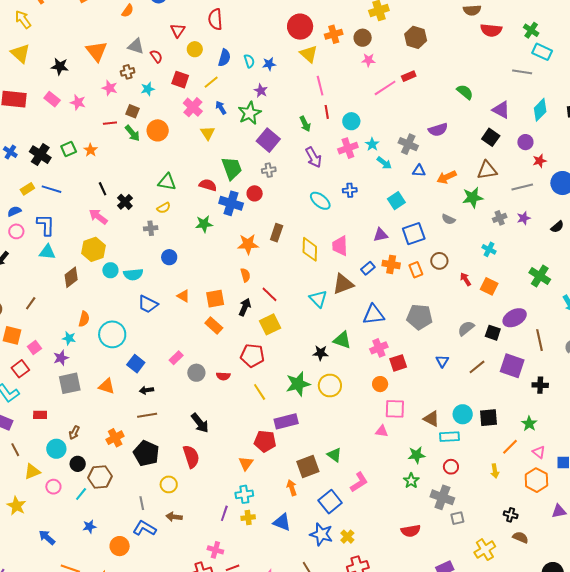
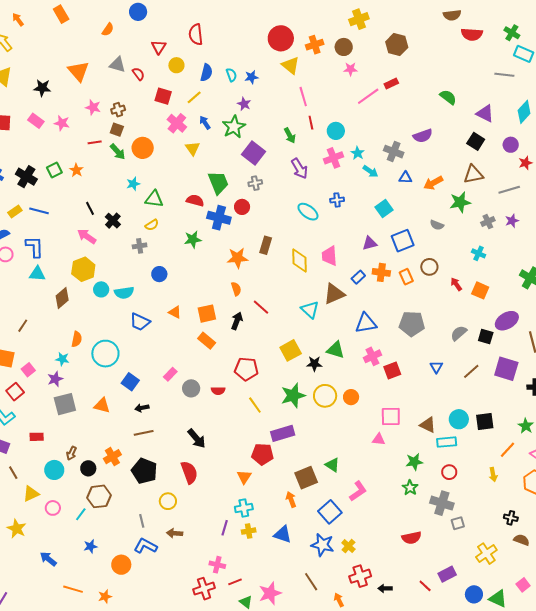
brown cross: (128, 72) -> (118, 110), moved
cyan star: (148, 89) -> (133, 184), moved
yellow square: (270, 324) -> (291, 350), moved
orange circle: (380, 384) -> (351, 397), moved
black circle: (78, 464) -> (88, 468), moved

